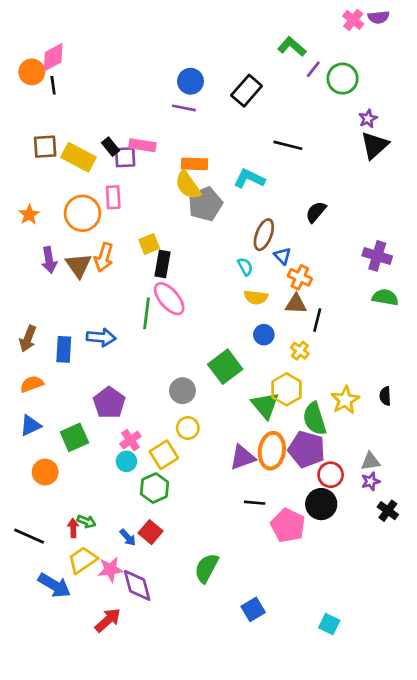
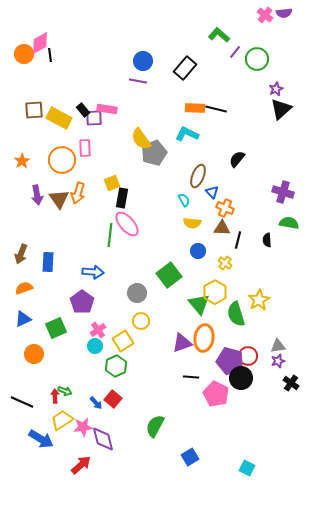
black line: (53, 85) -> (50, 55), moved
orange rectangle: (194, 164) -> (195, 108), moved
blue arrow: (101, 337) -> (93, 272), moved
black semicircle: (385, 396) -> (267, 240), moved
purple pentagon: (307, 449) -> (230, 361), moved

